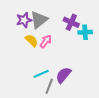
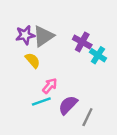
cyan cross: (85, 32) -> (98, 55), turned 32
pink arrow: (46, 41) -> (50, 86), moved
gray line: (49, 86) -> (87, 117), moved

